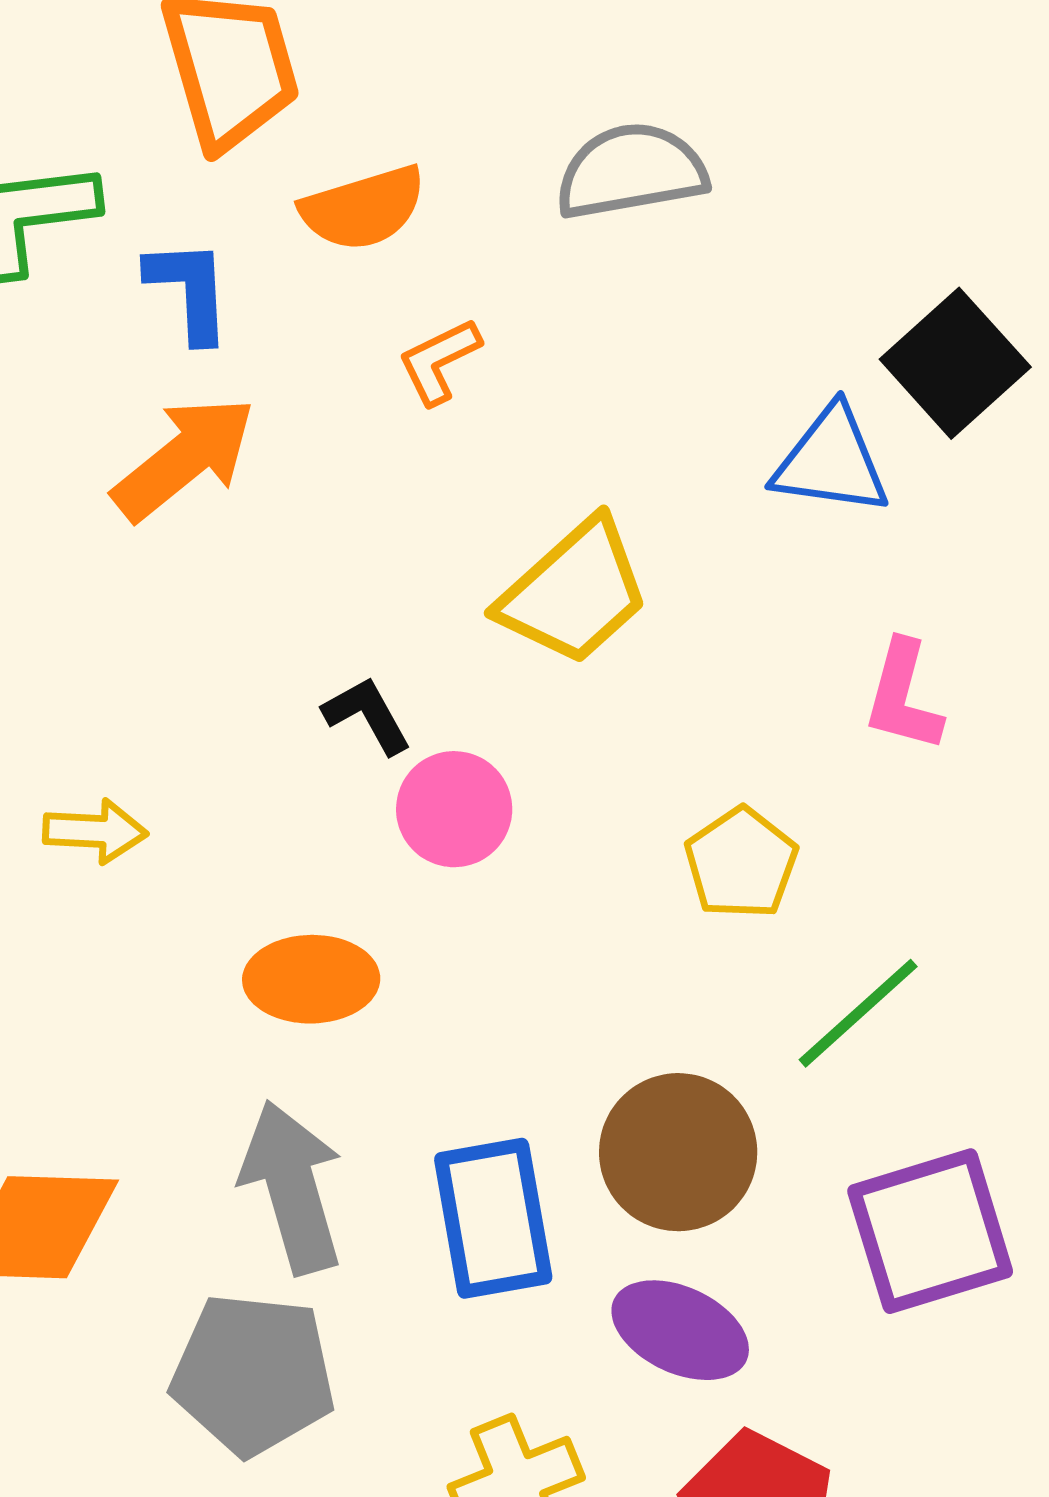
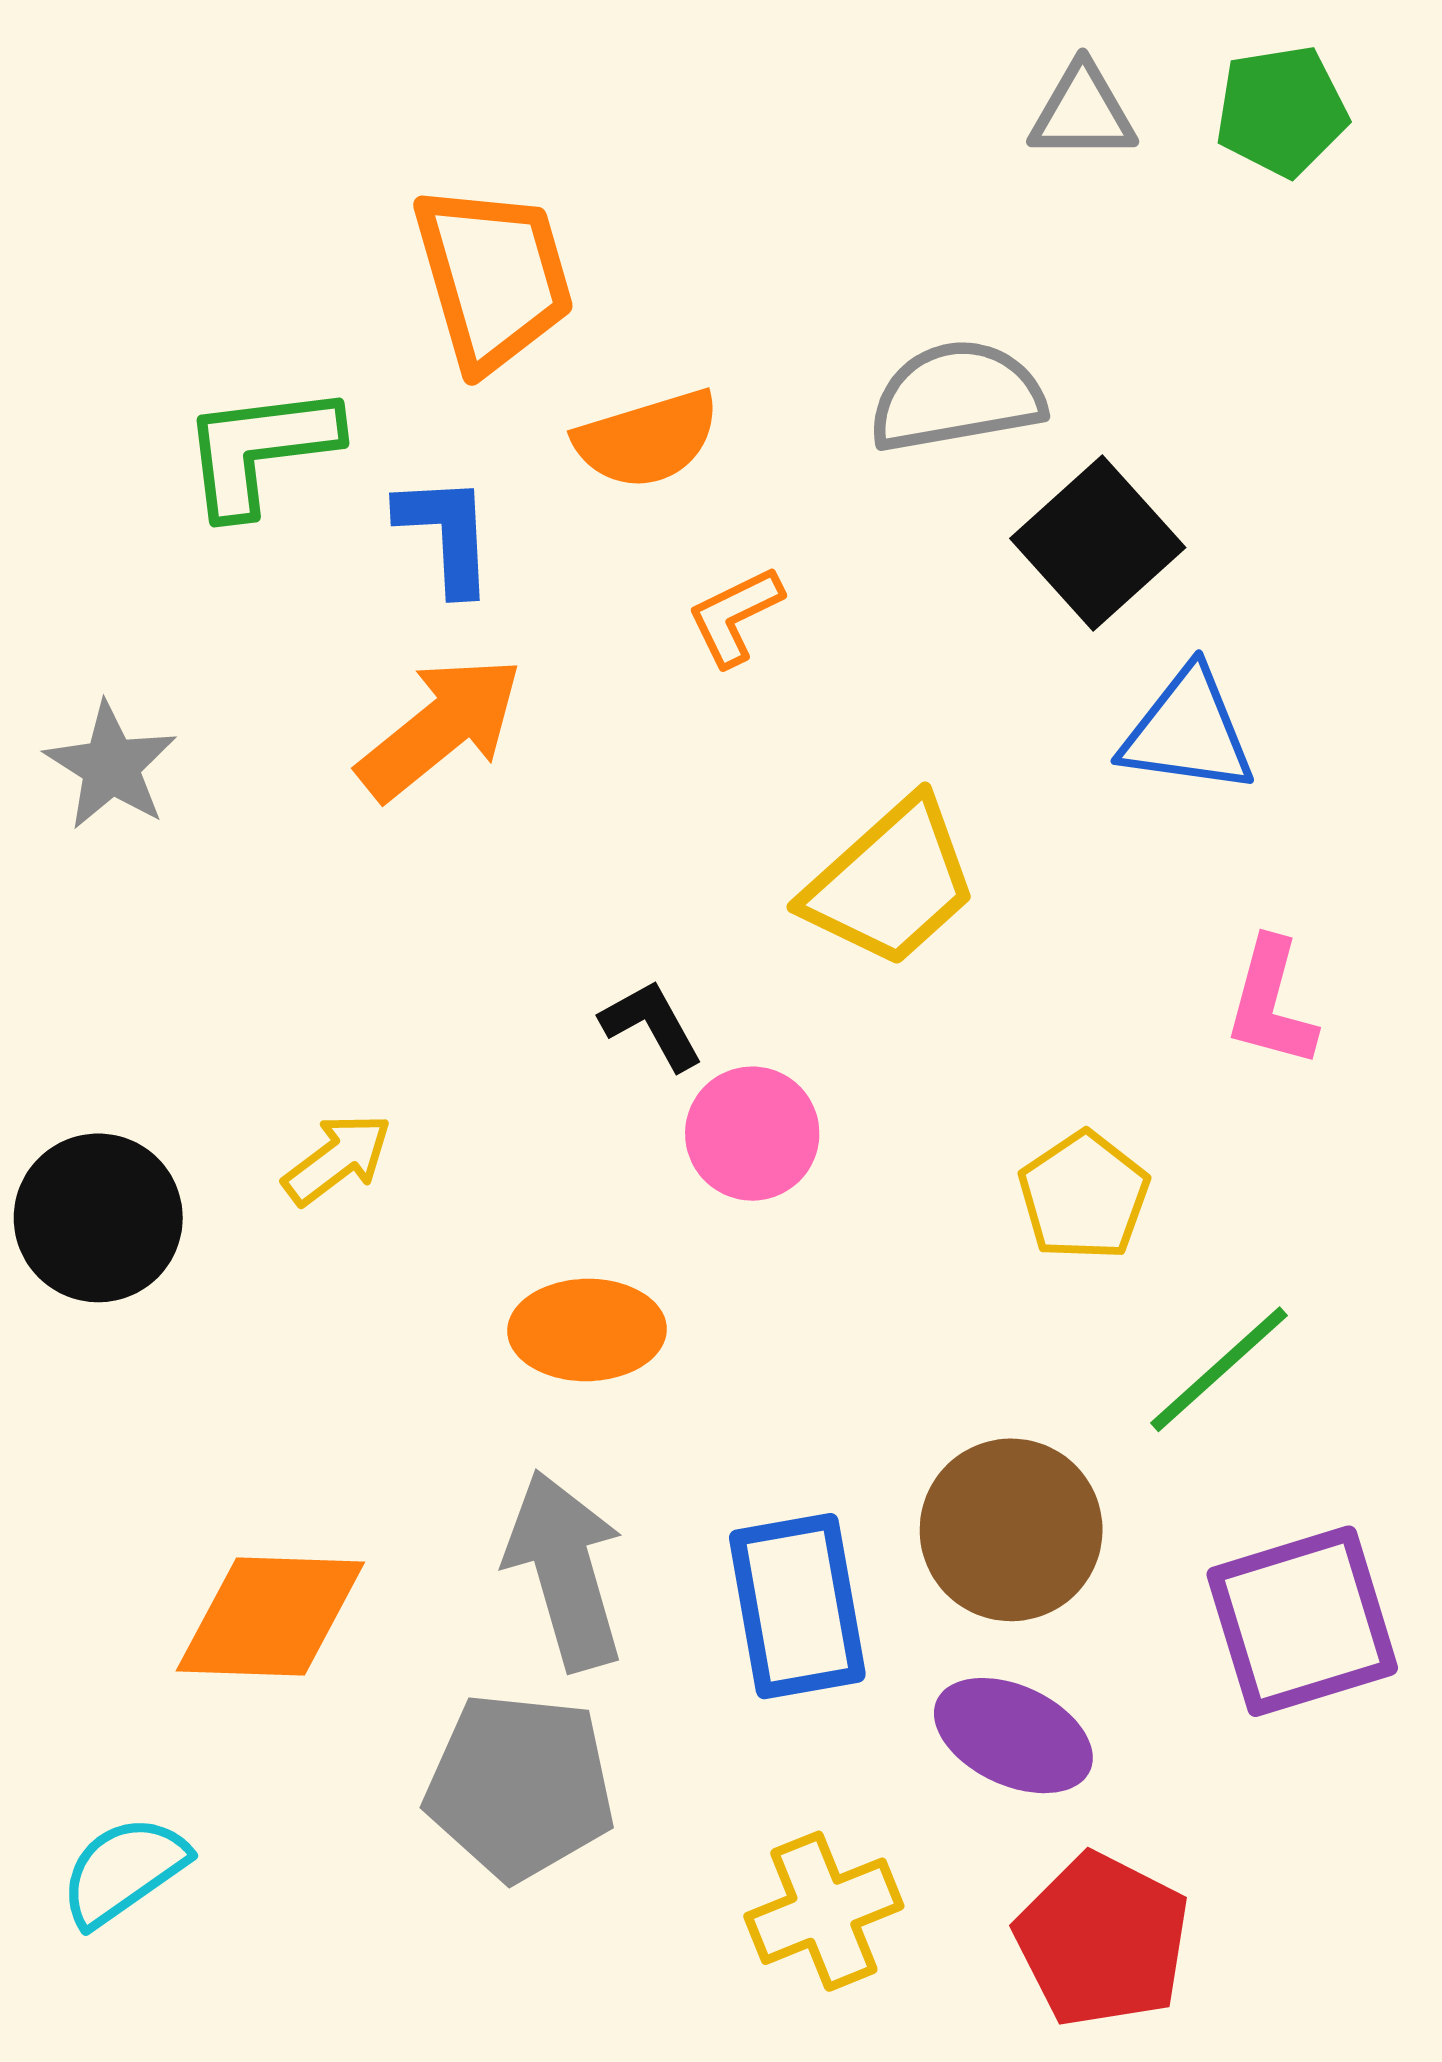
black square: (955, 363) -> (1098, 543), moved
yellow arrow: (95, 831) -> (337, 1159), turned -40

